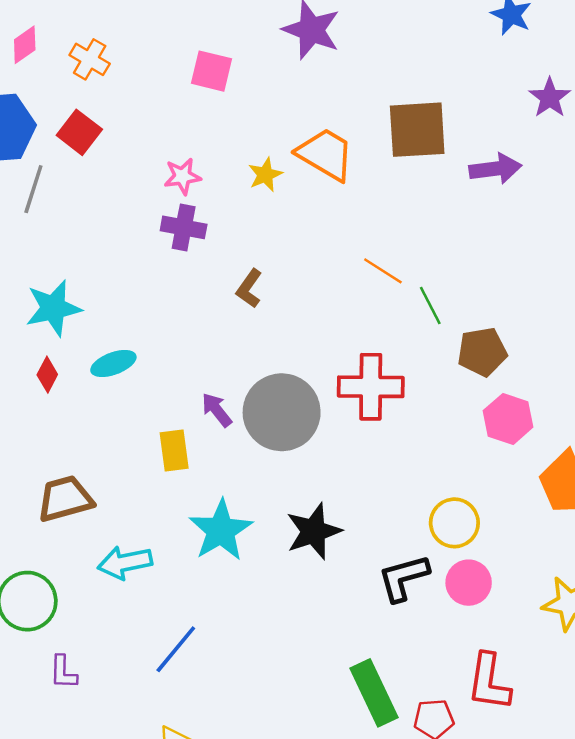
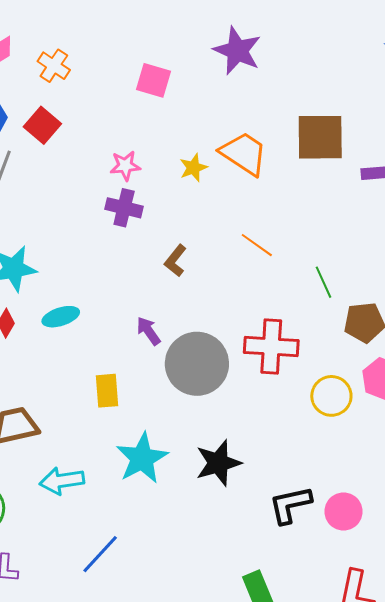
orange line: (383, 271) -> (257, 245), moved
purple arrow: (217, 410) -> (148, 331), moved
yellow circle: (454, 523) -> (331, 396), moved

